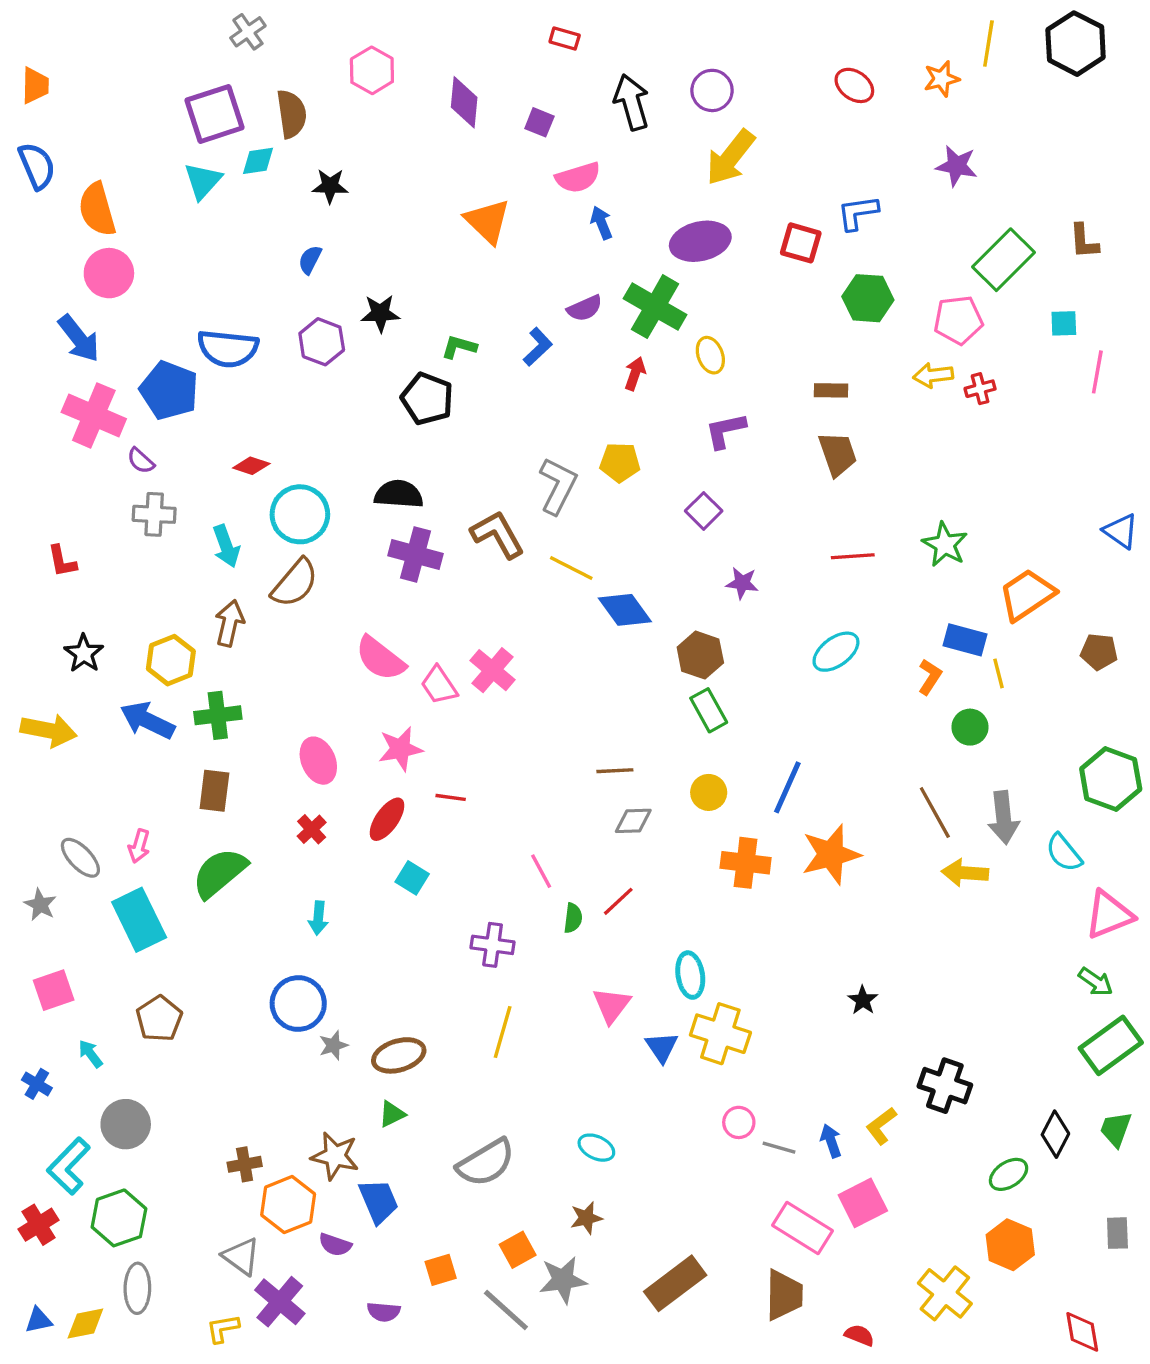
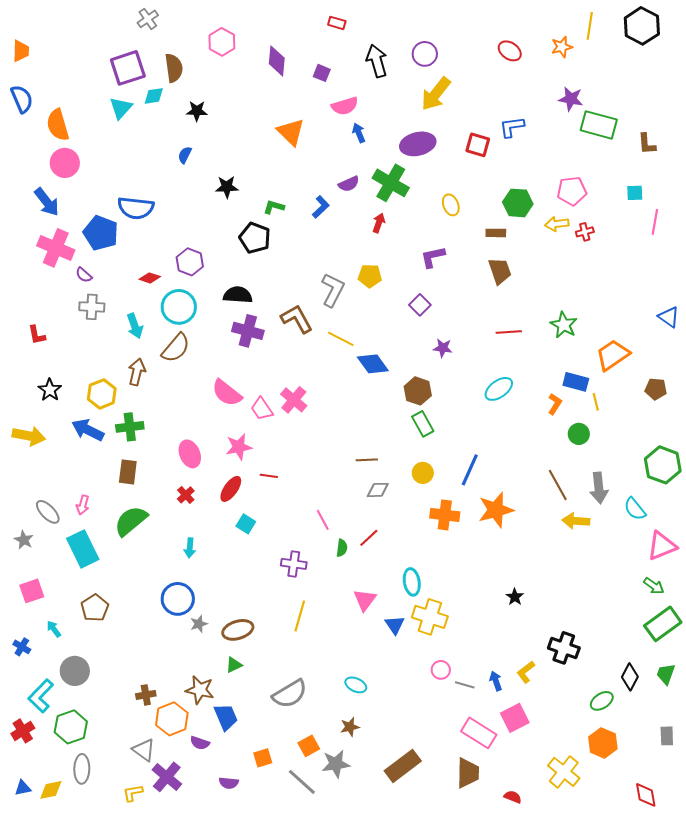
green rectangle: (1004, 260) -> (599, 125), moved, turned 60
green hexagon: (868, 298) -> (518, 203), moved
purple hexagon: (322, 342) -> (190, 262), moved
yellow ellipse: (710, 355) -> (451, 205), moved

